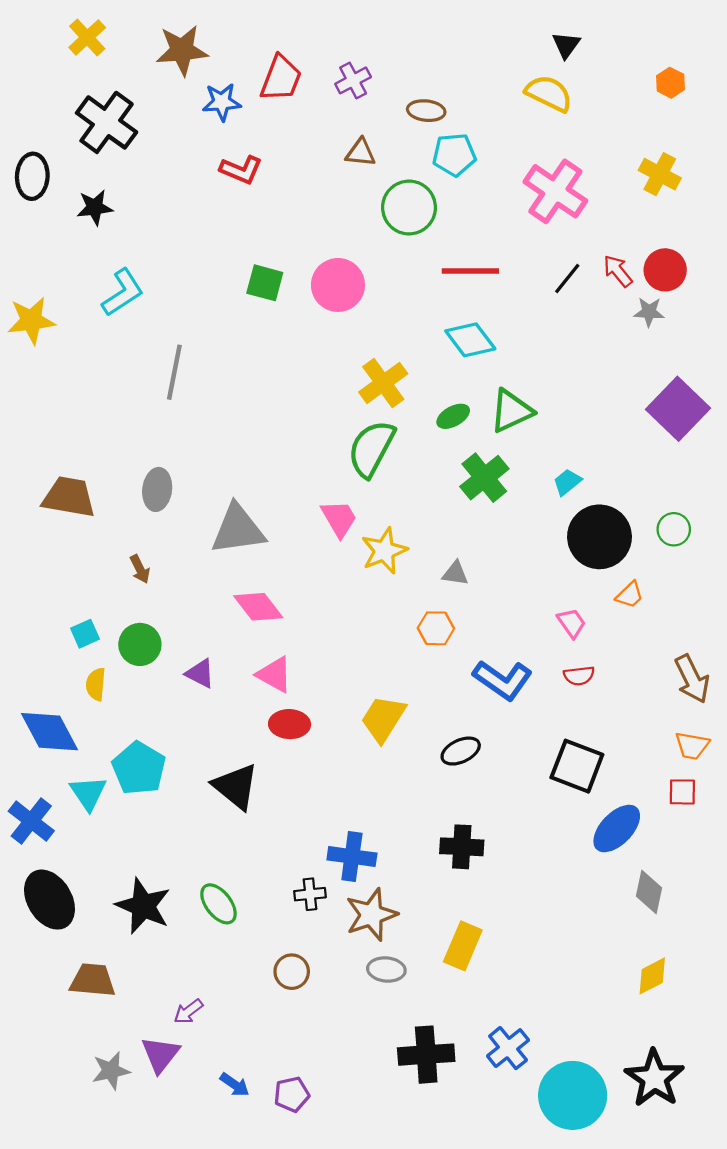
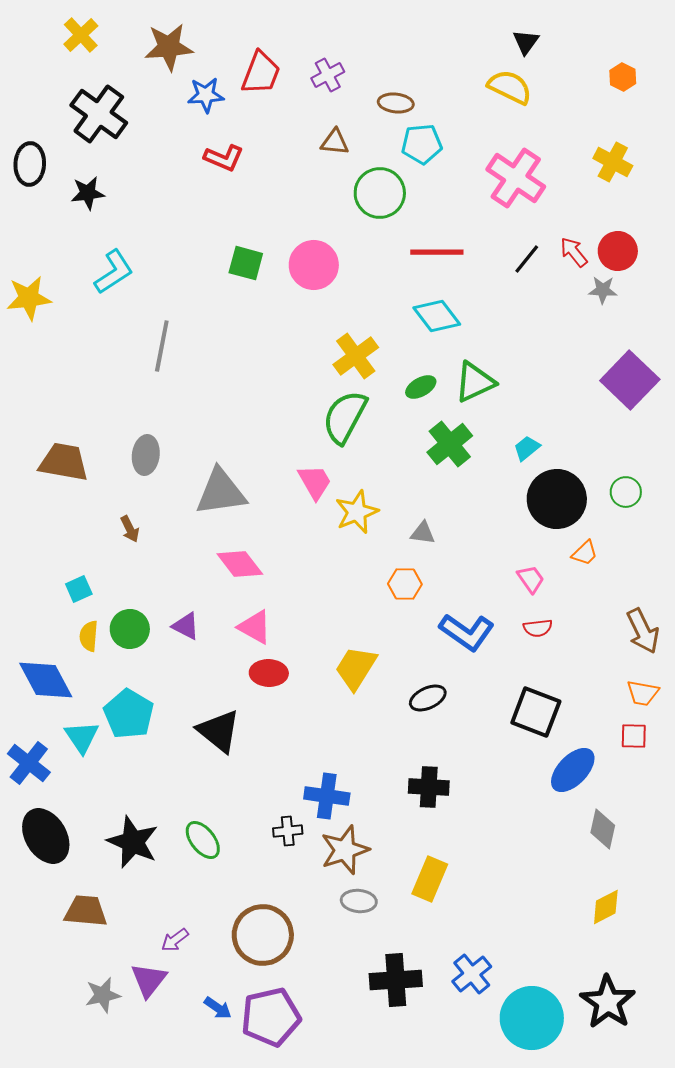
green circle: (140, 644) -> (130, 629), moved
brown circle: (292, 972) -> (263, 935), moved, size x1.8
purple pentagon: (292, 1094) -> (271, 1017), size x1.8

